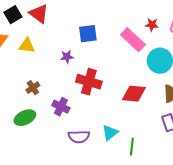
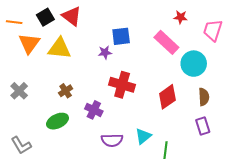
red star: (152, 25) -> (181, 17), moved
yellow triangle: (27, 46) -> (60, 48), size x1.4
purple star: (67, 57) -> (105, 52), moved
red diamond: (134, 94) -> (167, 97), turned -40

